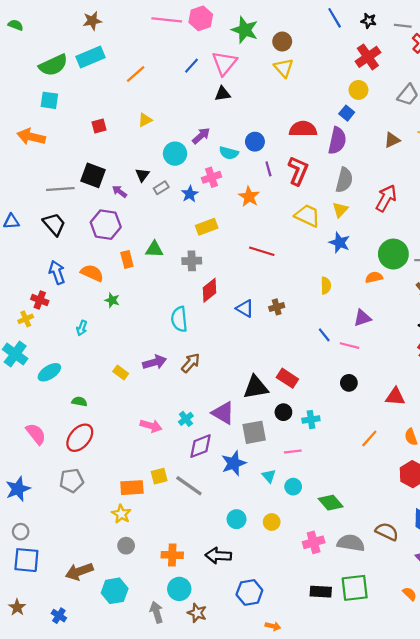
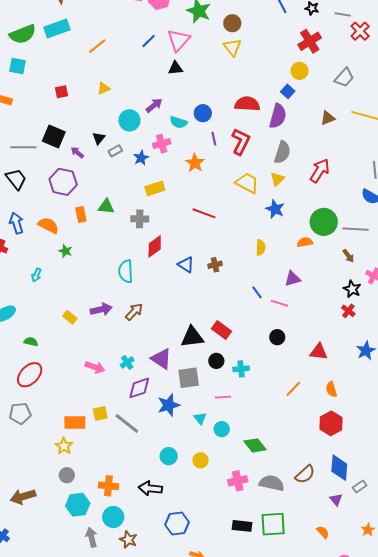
brown semicircle: (387, 532) -> (305, 474), turned 110
cyan hexagon: (115, 591) -> (78, 505), moved

